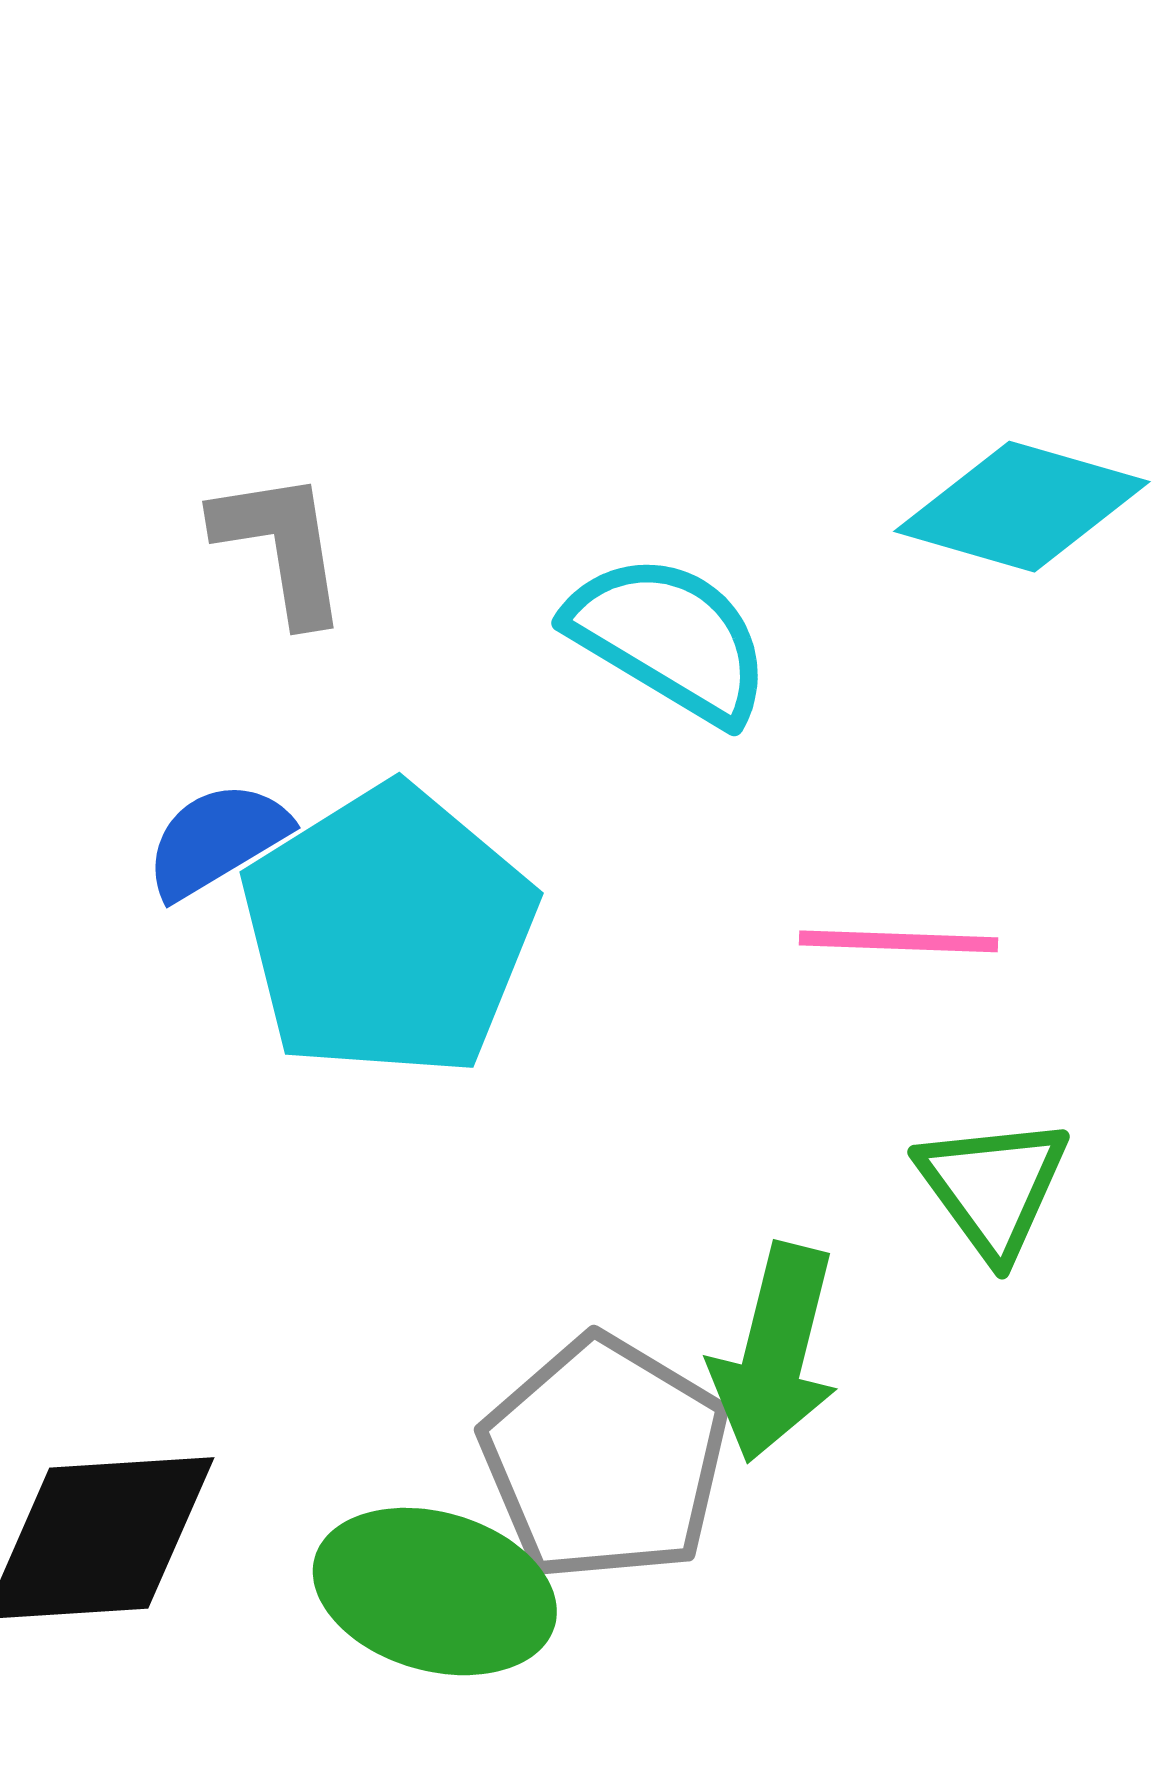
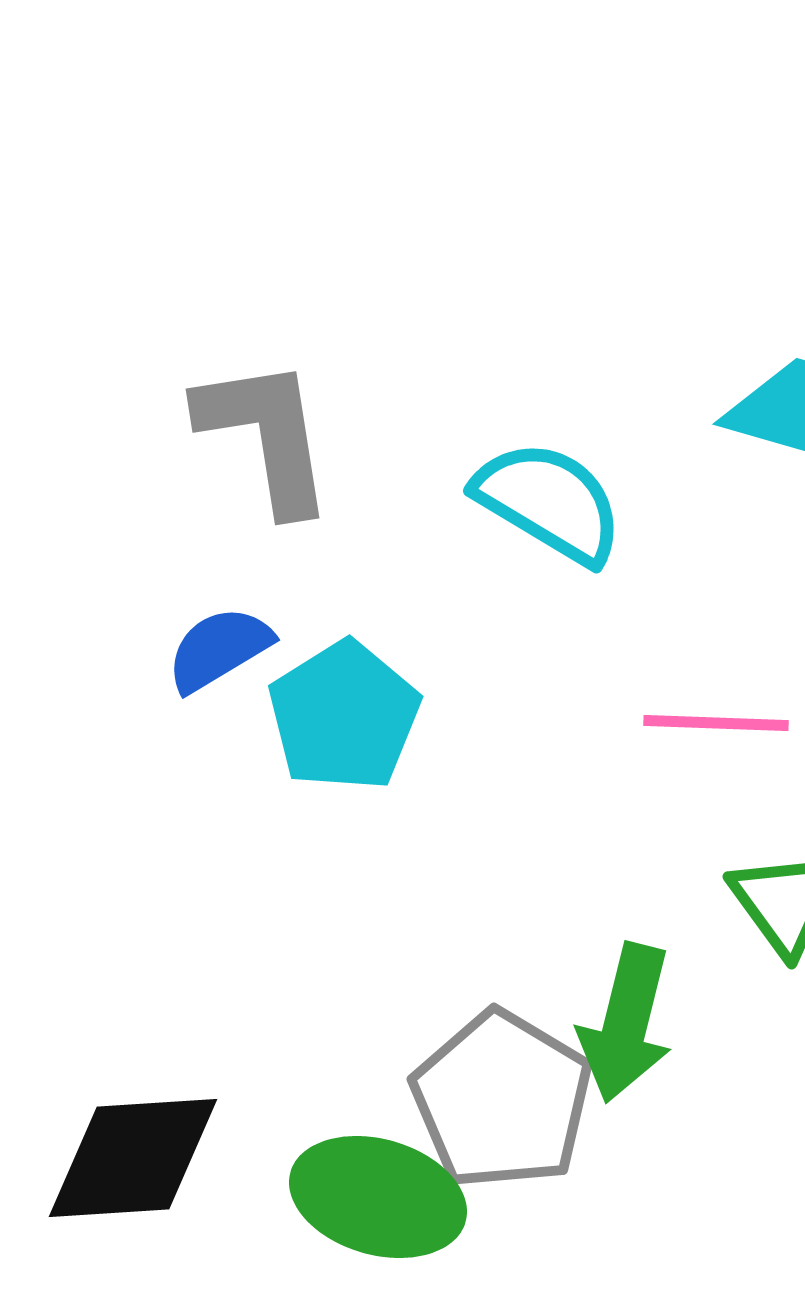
gray L-shape: (281, 546) -> (266, 435), size x1.4
cyan pentagon: (388, 932) -> (344, 716), size x0.7

